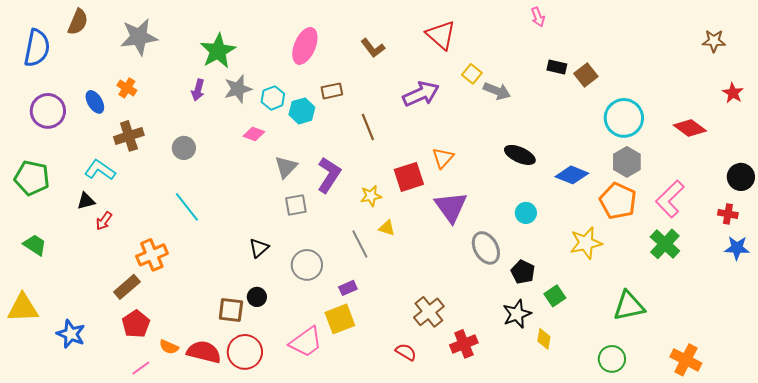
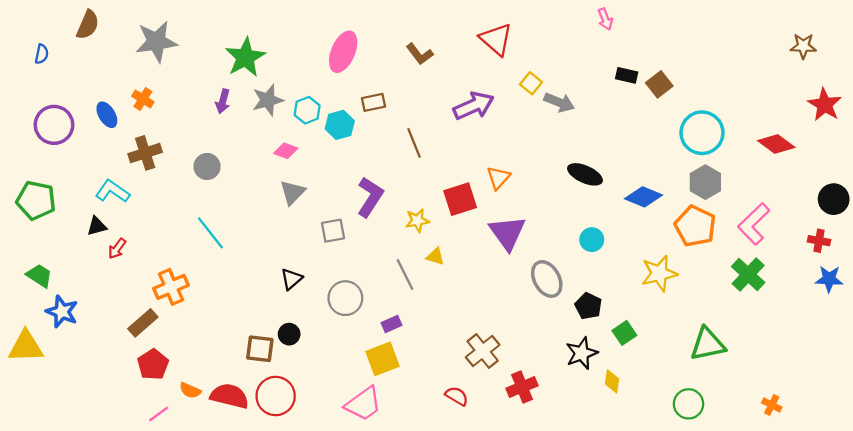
blue semicircle: (37, 48) -> (42, 54), size x0.5
red star: (733, 93) -> (825, 105), size x1.4
gray triangle: (286, 167) -> (293, 192), moved
blue star: (71, 334) -> (62, 312), moved
pink trapezoid: (306, 342) -> (363, 404), moved
orange cross: (686, 360) -> (772, 405), size x0.6

